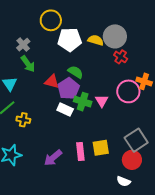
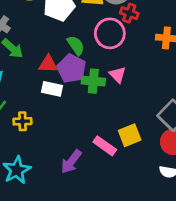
green semicircle: (76, 72) -> (76, 45), turned 35
pink circle: (128, 91) -> (110, 33), moved
white rectangle: (65, 109) -> (52, 89), moved
pink rectangle: (80, 151) -> (105, 146), turned -36

